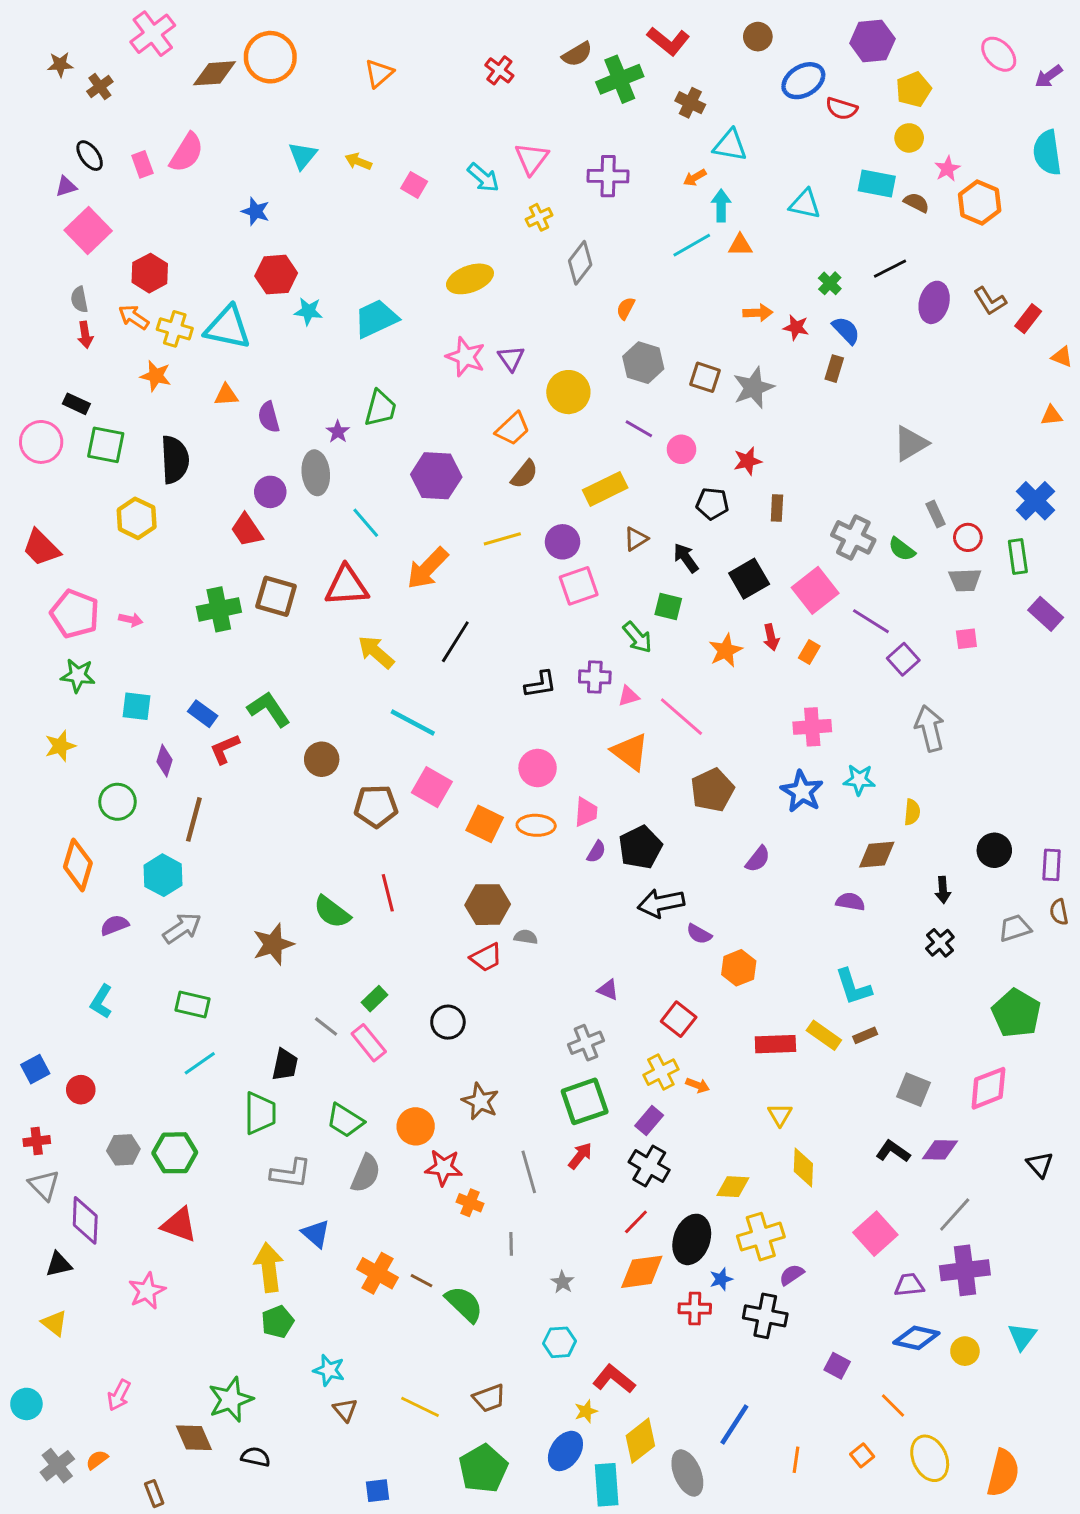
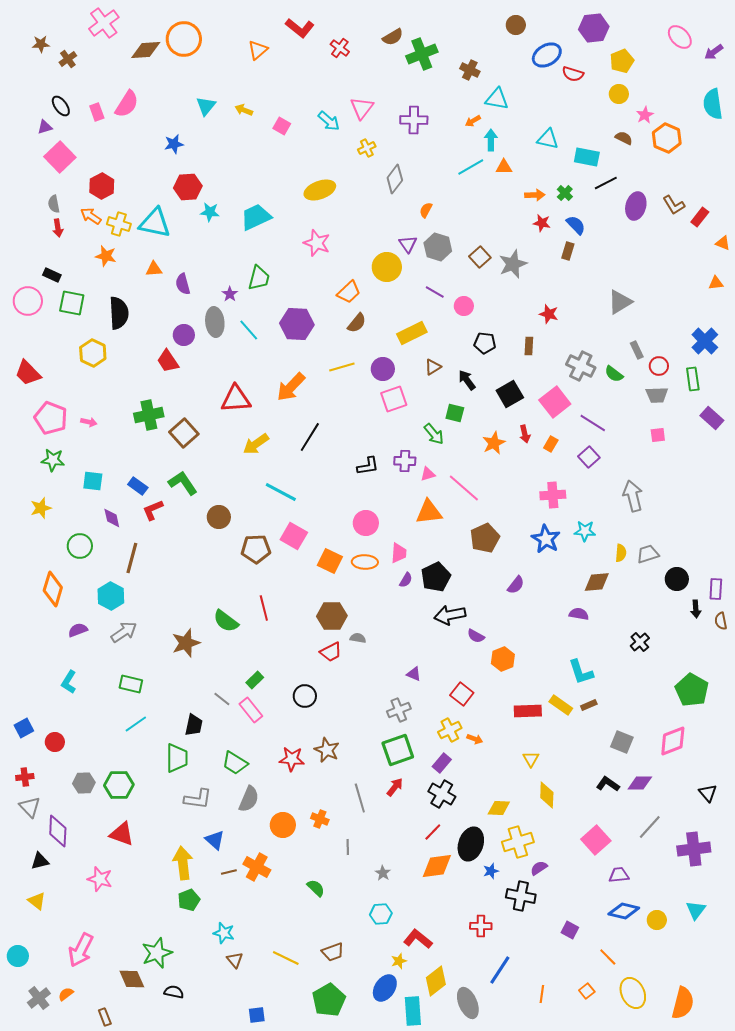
red L-shape: (668, 41) -> (300, 28), moved
cyan rectangle: (877, 183) -> (587, 157), moved
blue star: (256, 211) -> (174, 144), turned -30
orange arrow: (758, 313) -> (535, 195), moved
purple triangle: (511, 358) -> (408, 244), moved
brown square: (705, 377) -> (480, 257), turned 30
red star: (748, 461) -> (549, 314), moved, turned 30
cyan line: (366, 523) -> (249, 330), moved
brown square: (276, 596) -> (184, 433), moved, turned 32
yellow arrow: (376, 652) -> (256, 444), turned -76
purple square: (903, 659) -> (589, 457), moved
orange triangle: (630, 752) -> (429, 512), turned -44
purple diamond: (164, 761) -> (112, 518), turned -30
black arrow: (943, 890) -> (696, 609), moved
gray trapezoid: (1015, 928) -> (648, 554), moved
orange circle: (416, 1126) -> (283, 825), moved
red star: (444, 1168) -> (292, 759), moved
purple cross: (965, 1270) -> (694, 849), moved
brown line: (422, 1281) -> (229, 872), moved, turned -42
pink star: (147, 1291) -> (100, 879), turned -30
green semicircle: (464, 1304) -> (316, 888), size x0.7
red cross: (695, 1308) -> (481, 926), moved
pink arrow: (119, 1395) -> (81, 950), size x1.6

